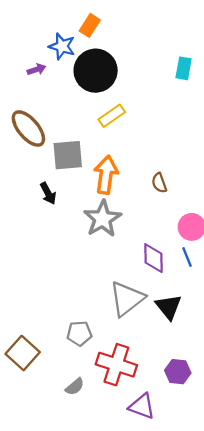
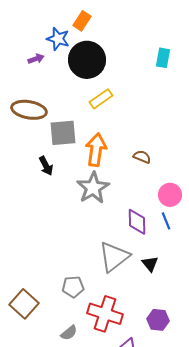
brown ellipse: (28, 128) -> (29, 110), turned -40
brown semicircle: (159, 183) -> (142, 157), turned 132
black triangle: (168, 307) -> (150, 264), size x0.7

